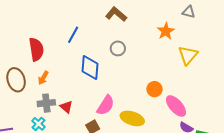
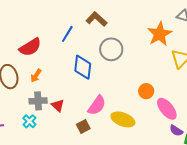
brown L-shape: (116, 14) -> (97, 19), moved
orange star: (166, 31) -> (160, 34), size x1.4
gray circle: (118, 48) -> (111, 49), size x1.5
red semicircle: (36, 49) -> (30, 47), turned 65

